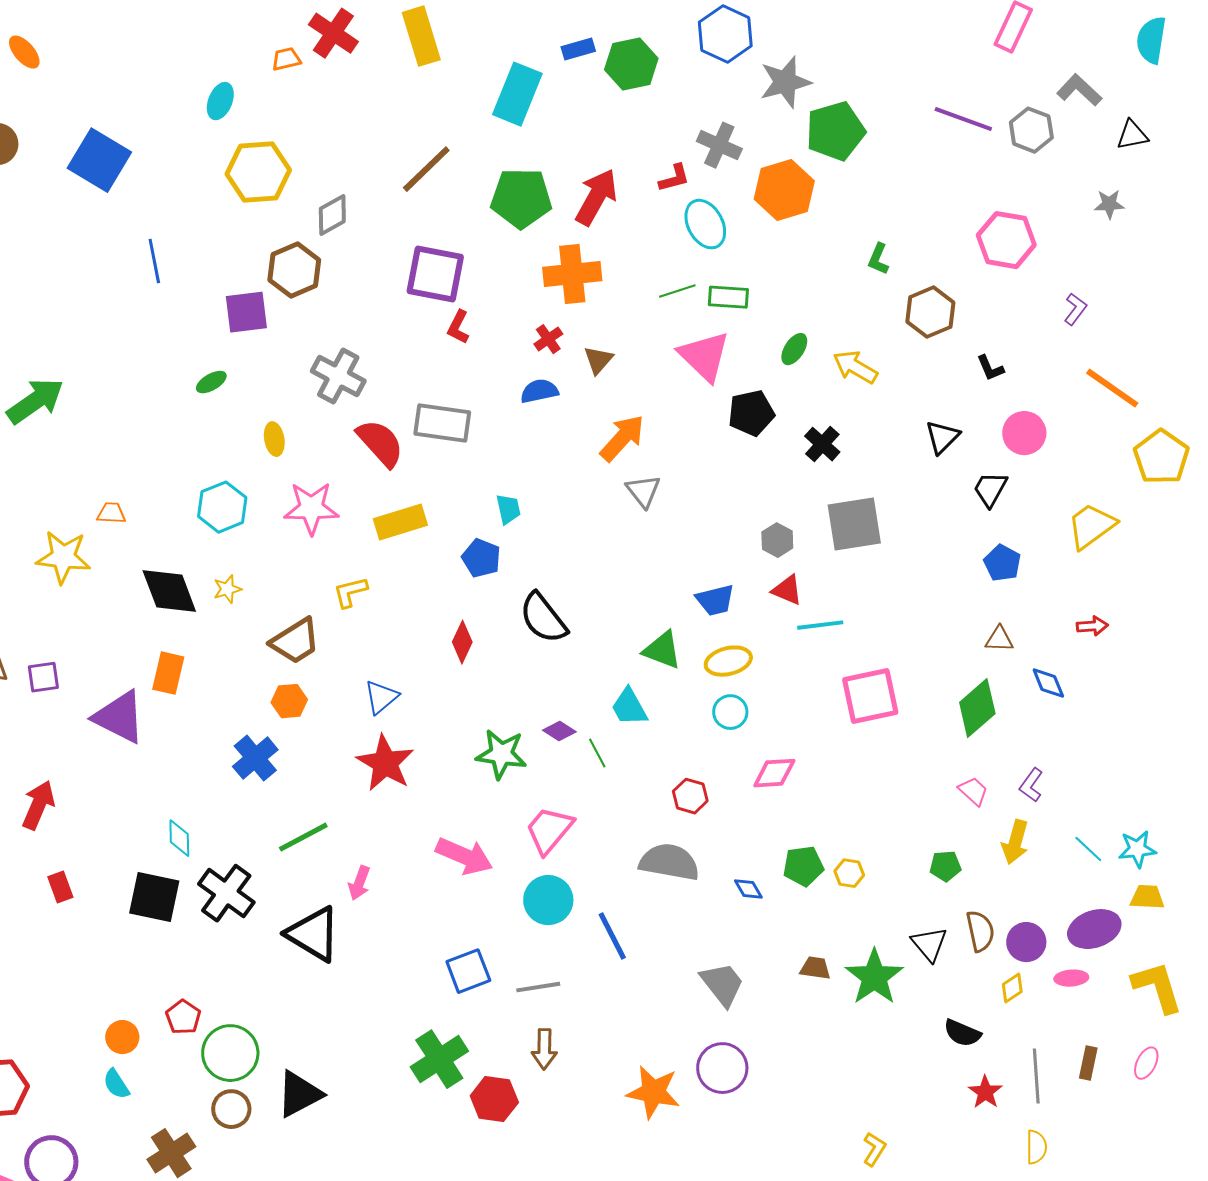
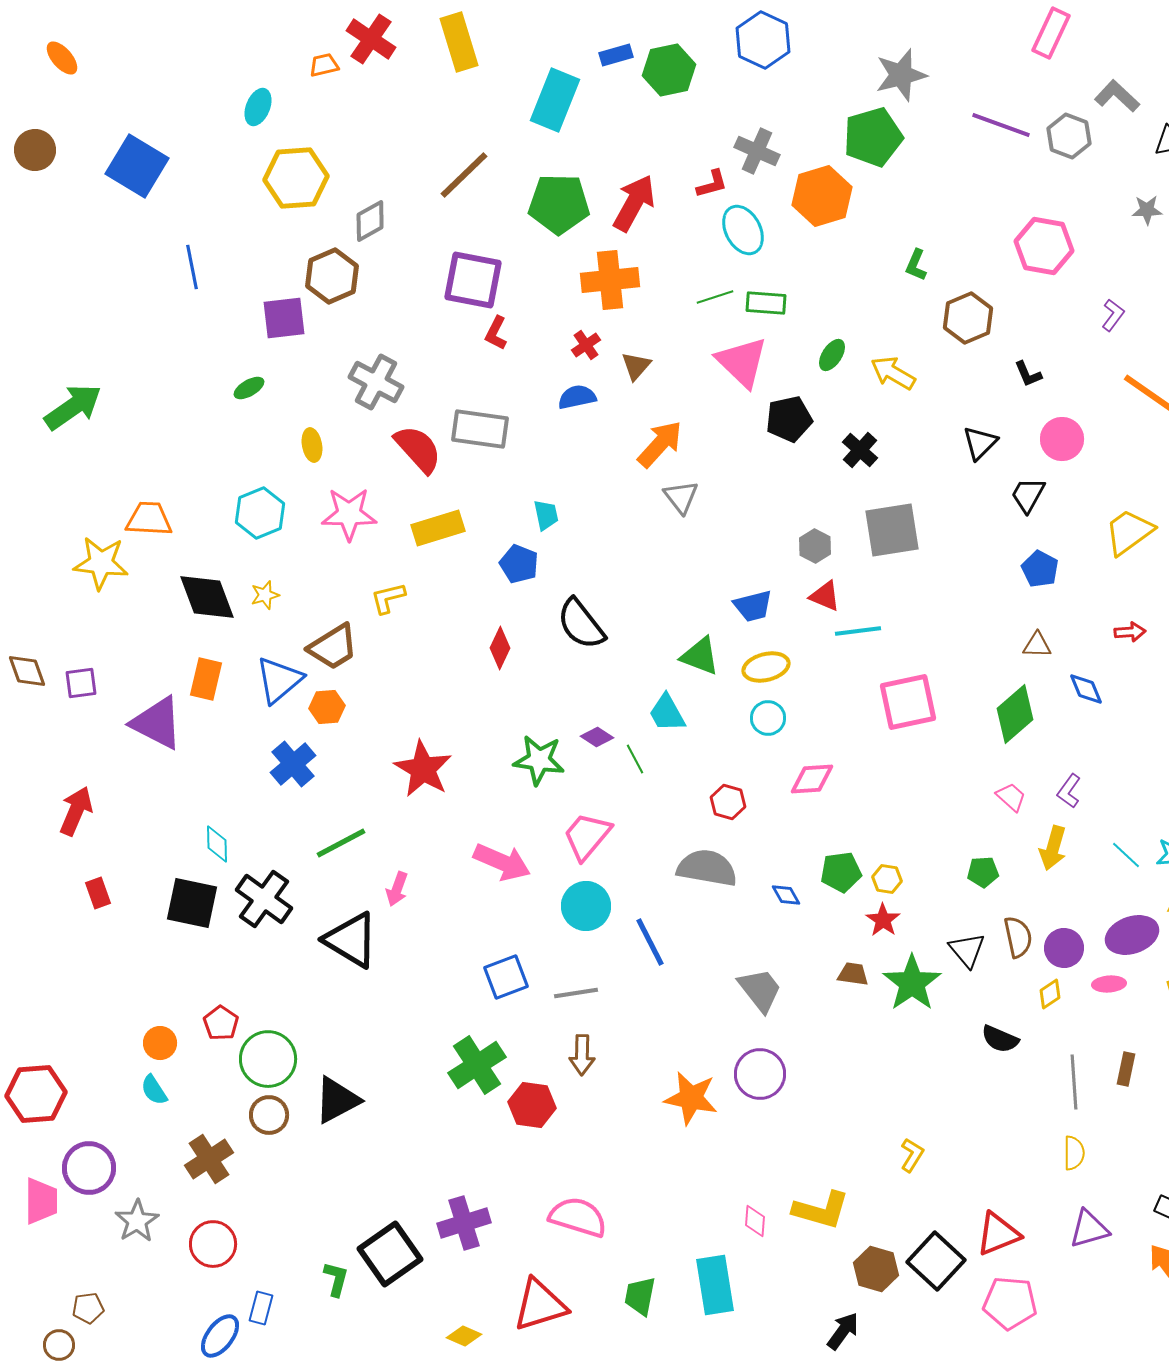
gray star: (785, 82) -> (901, 75), moved
orange trapezoid: (111, 513) -> (149, 519), size x1.6
blue triangle: (381, 697) -> (279, 680), moved, size x1.4
red star: (985, 1092) -> (883, 920), moved

